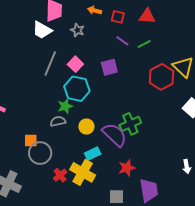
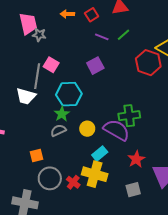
red square: (118, 17) -> (92, 15), turned -32
white trapezoid: (42, 30) -> (26, 96), moved
gray star: (77, 30) -> (39, 35), moved
pink square: (75, 64) -> (51, 65), moved
green cross: (130, 124) -> (129, 116), turned 30
gray circle: (40, 153) -> (50, 178), moved

